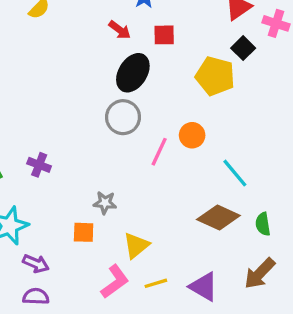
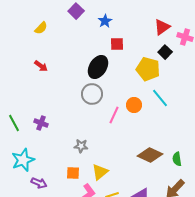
red arrow: (120, 30) -> (41, 66), moved
cyan line: (235, 173) -> (160, 98), moved
orange square: (84, 232) -> (73, 173), moved

